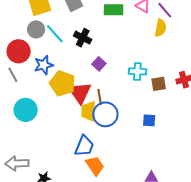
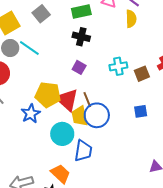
black cross: (83, 38) -> (81, 37), moved
blue star: (44, 65) -> (31, 114), moved
cyan circle: (26, 110) -> (62, 134), moved
orange trapezoid: (95, 166) -> (60, 174), moved

